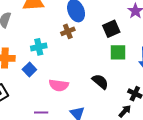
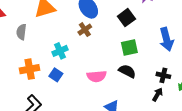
green square: (118, 52) -> (129, 48), moved
pink semicircle: (59, 85) -> (97, 76), moved

